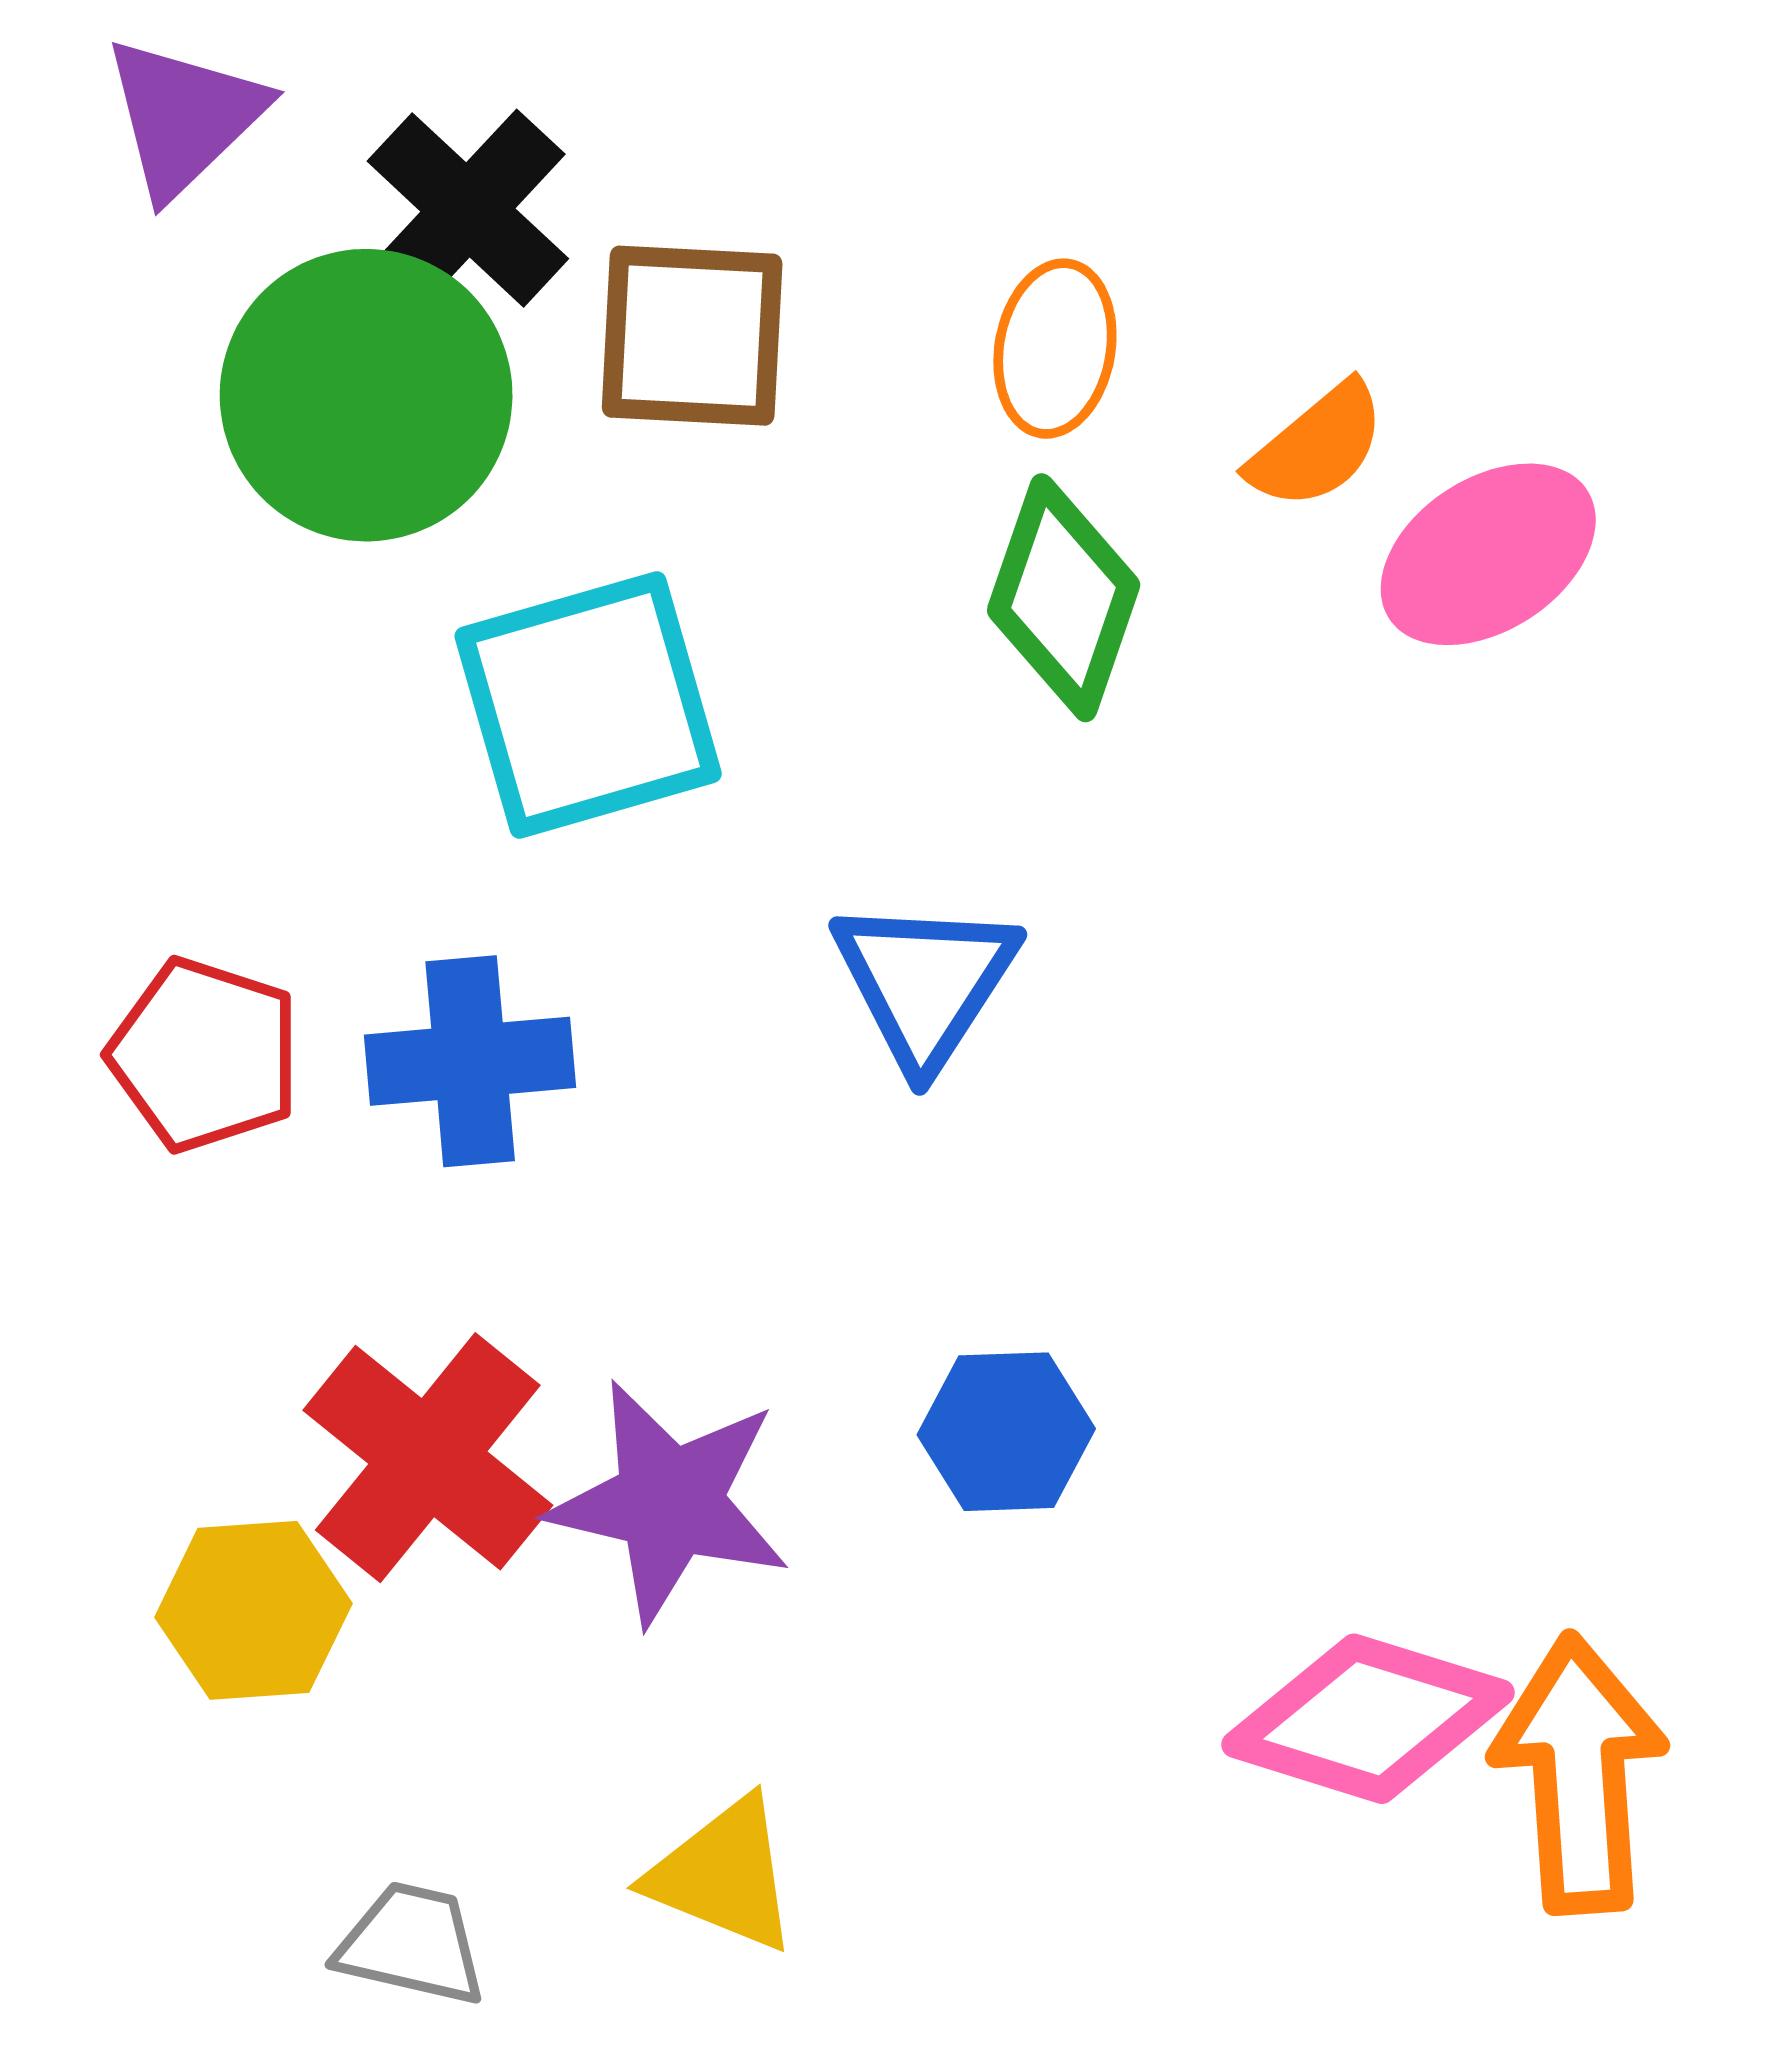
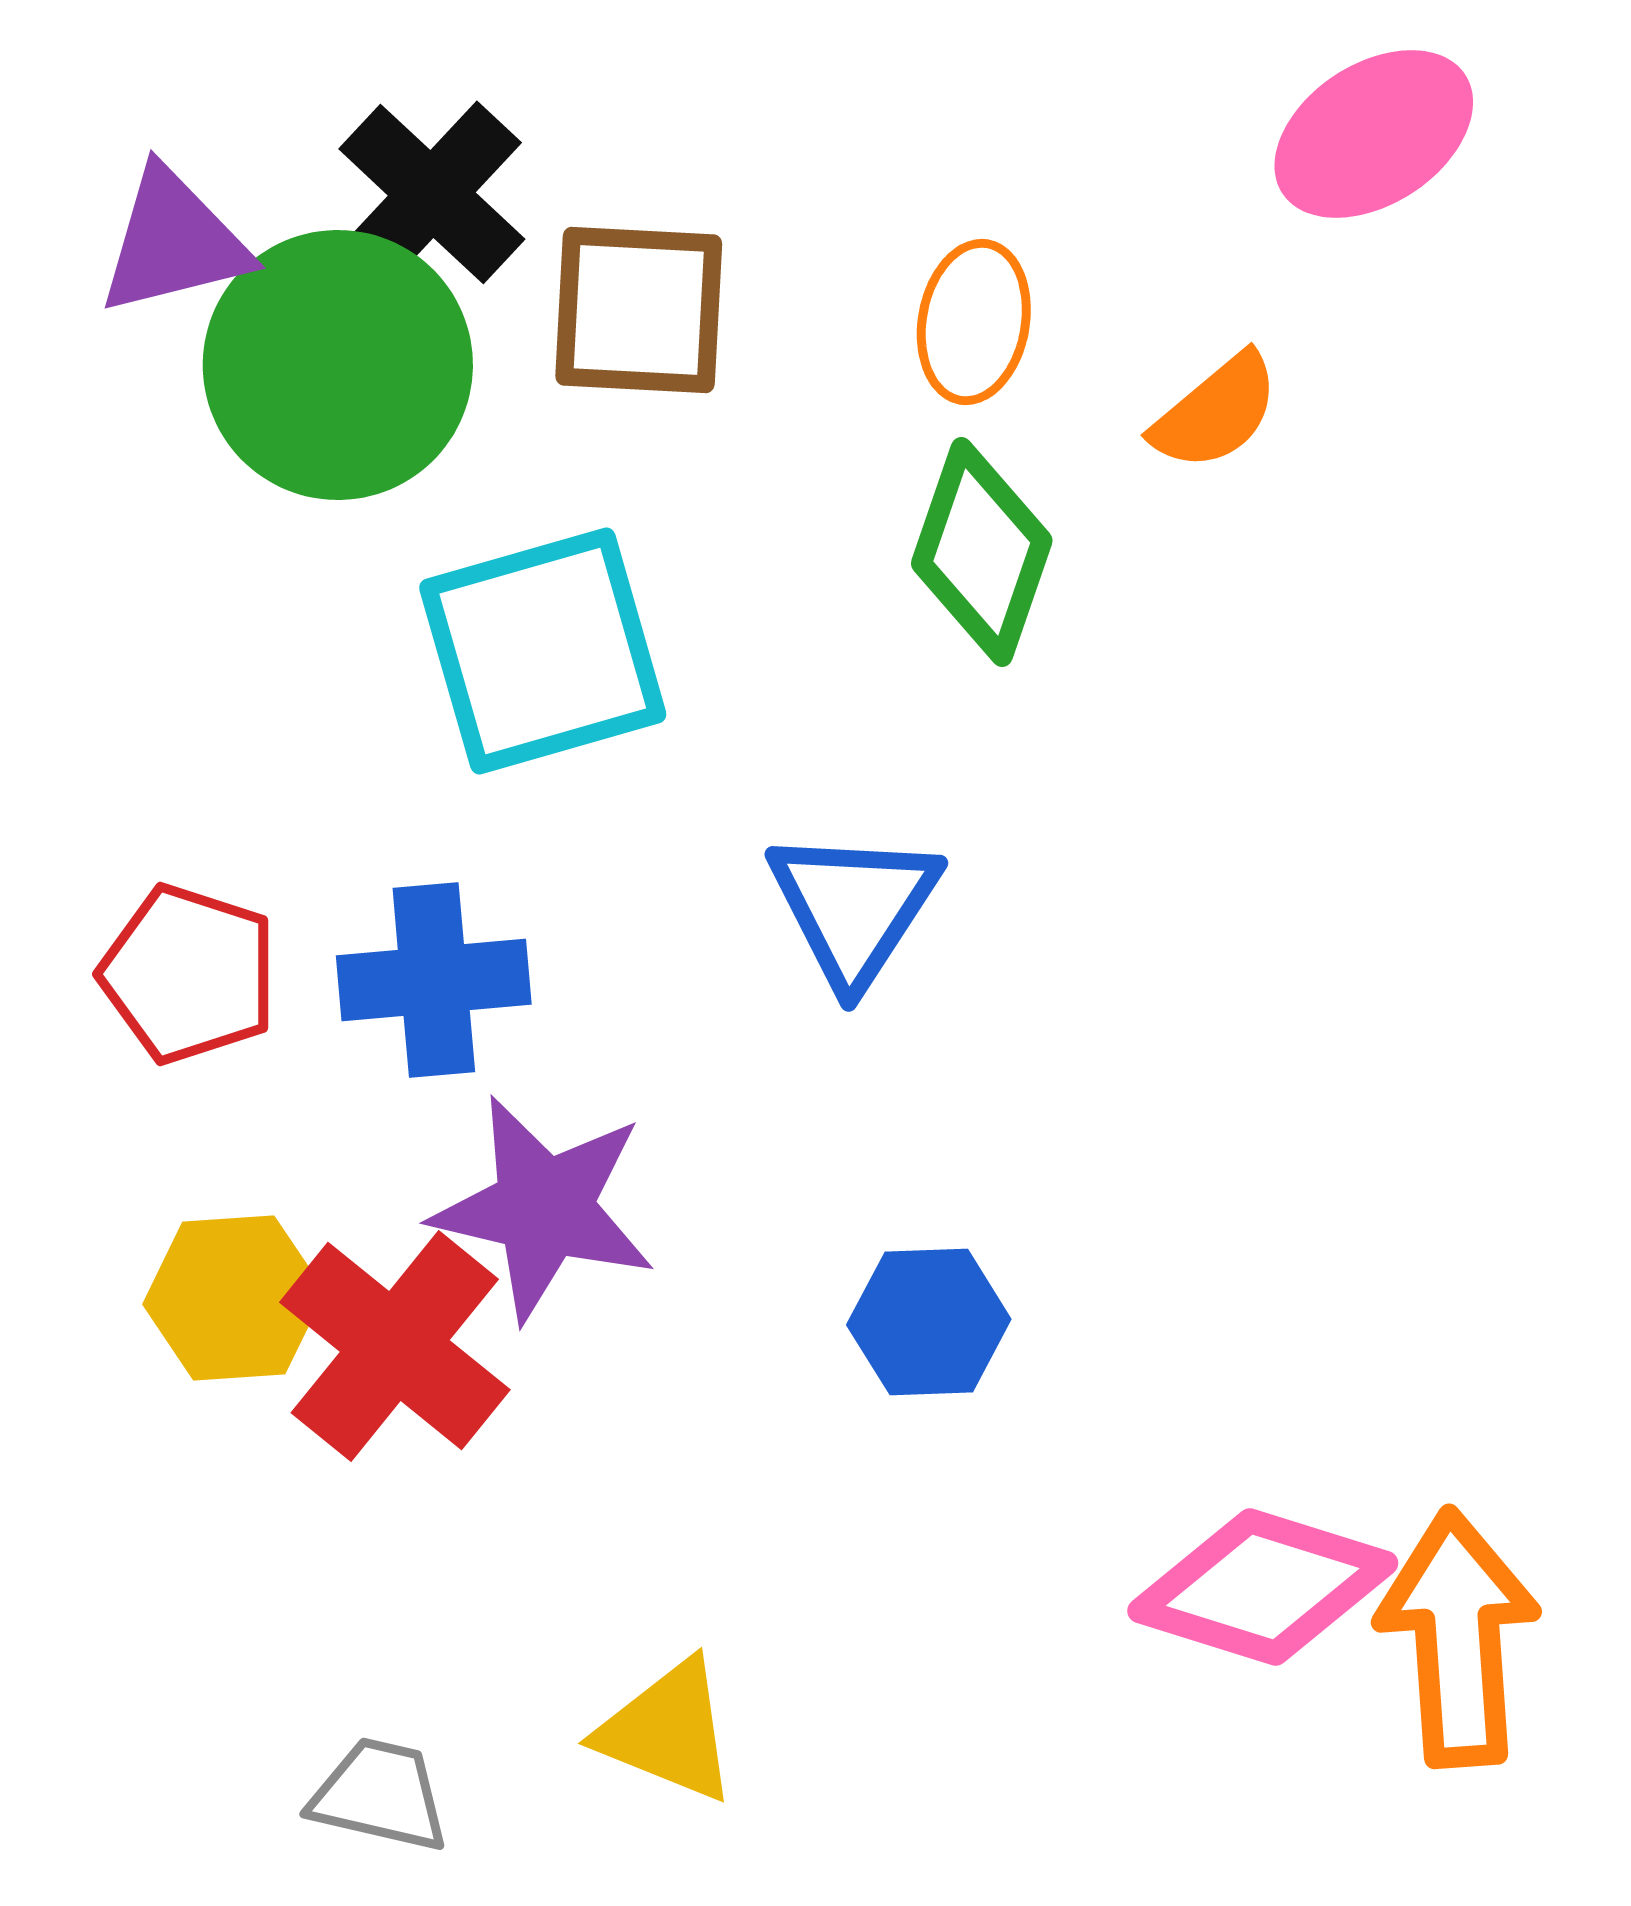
purple triangle: (184, 117) -> (174, 242), moved, turned 30
pink ellipse: (1488, 554) -> (1374, 134), moved
purple star: (669, 1502) -> (544, 1208), moved
yellow hexagon: (253, 1610) -> (234, 1298), moved

